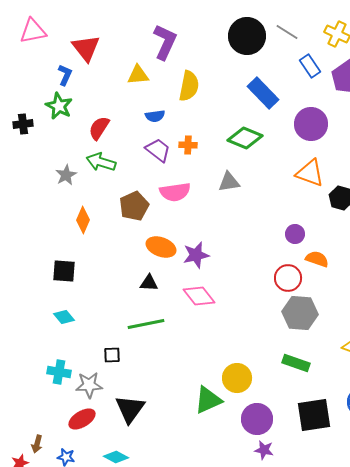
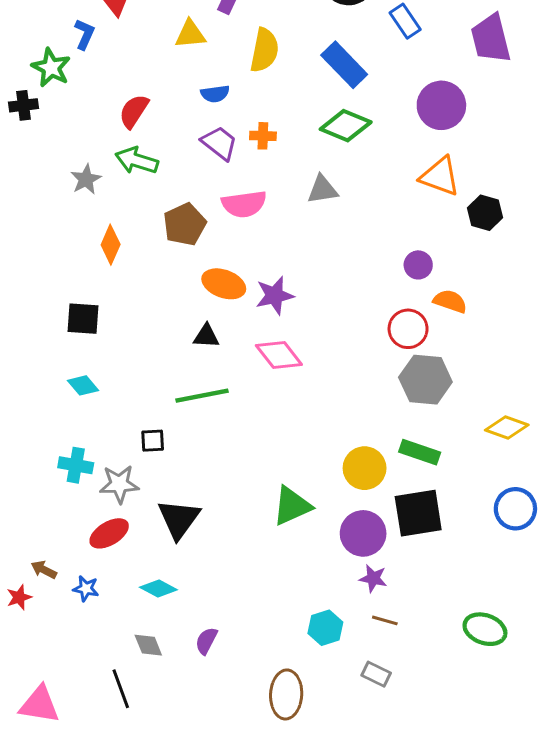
blue rectangle: (310, 66) -> (405, 21), moved
blue rectangle: (263, 93) -> (344, 65), moved
green star: (59, 106) -> (51, 68), moved
yellow circle: (237, 378) -> (365, 468), moved
black square: (314, 415) -> (418, 513), moved
brown arrow: (37, 444) -> (44, 570), turned 102

